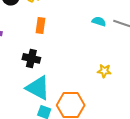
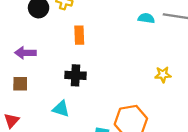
cyan triangle: (38, 88) -> (61, 109), moved, size x0.6

